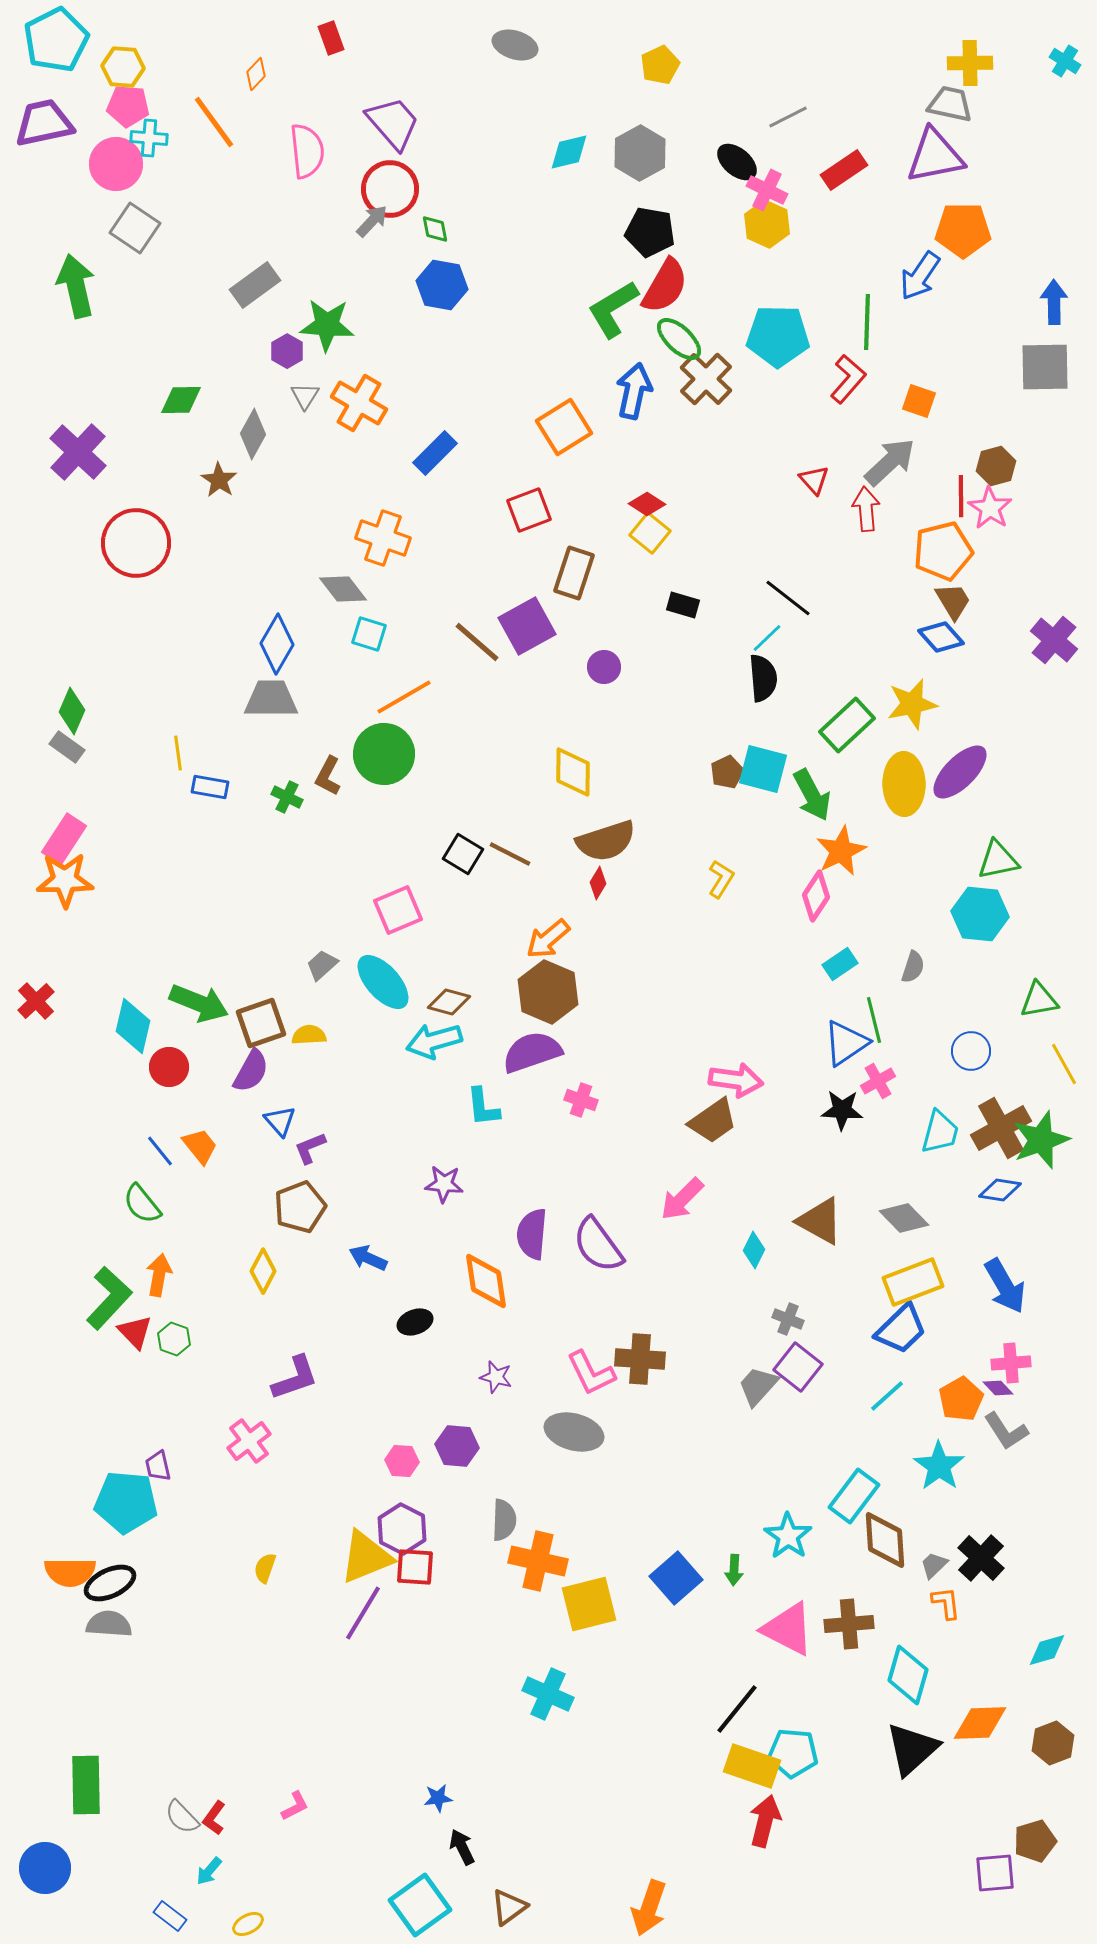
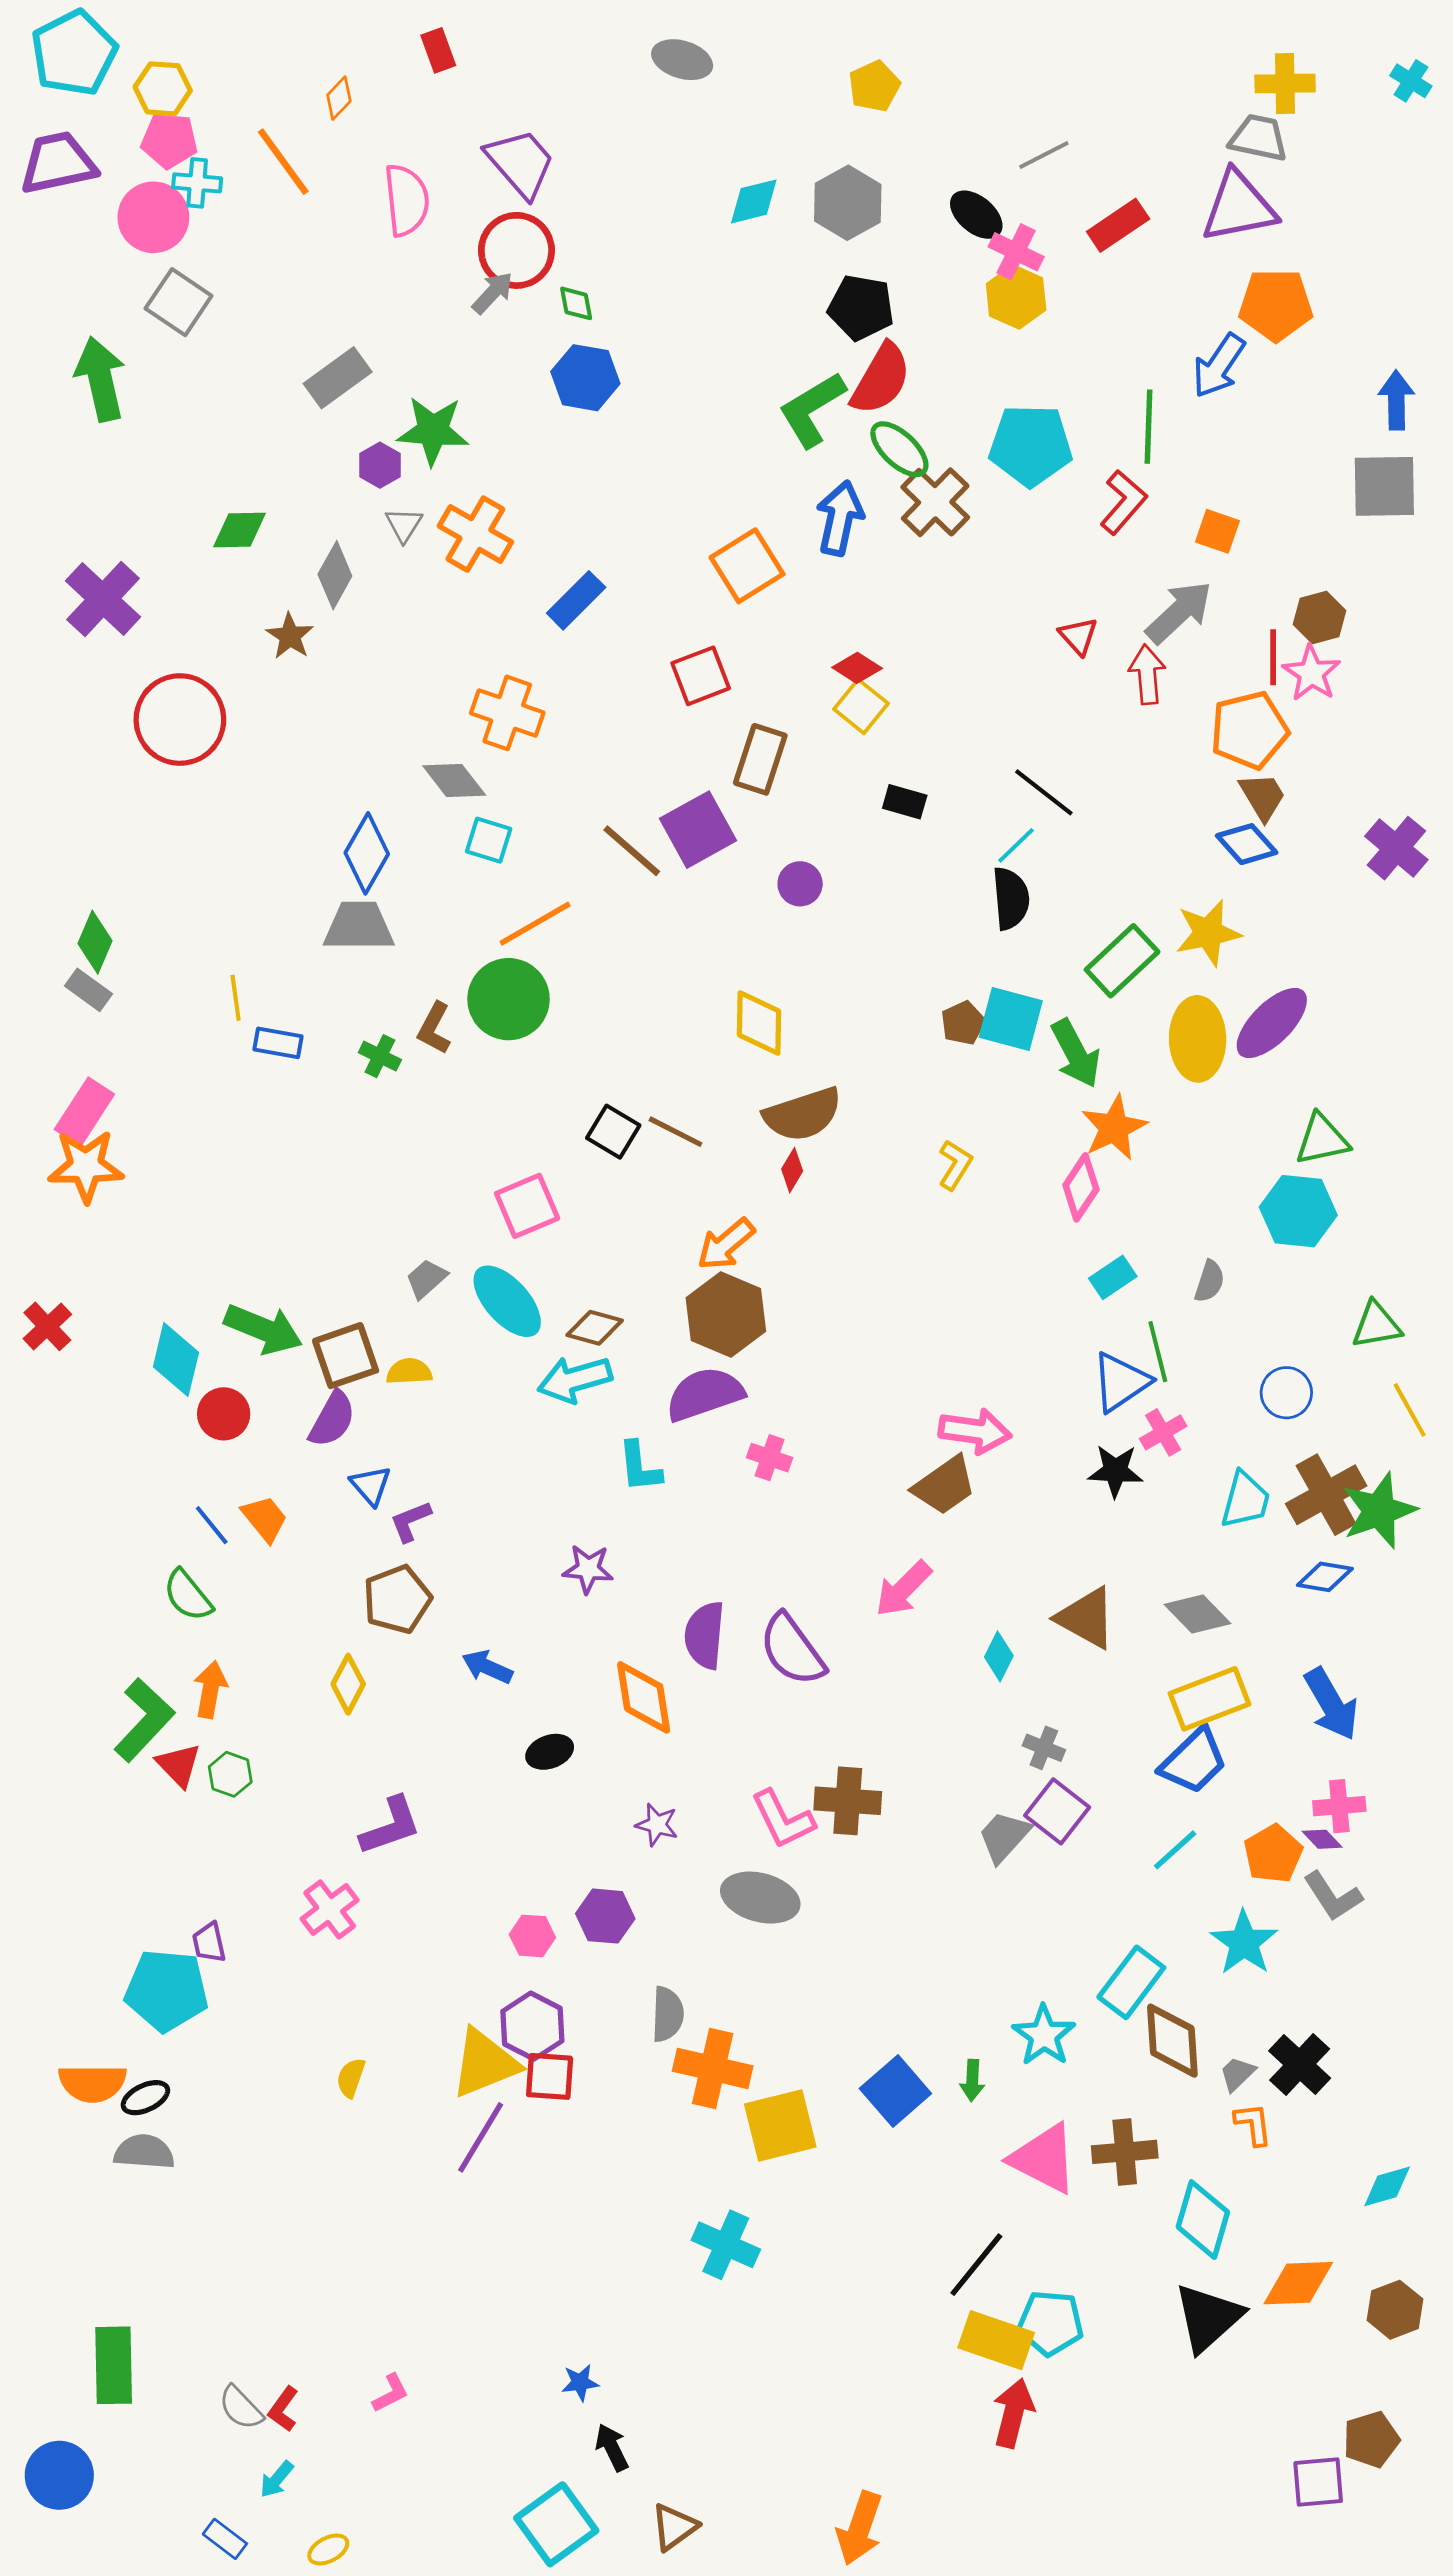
black ellipse: (110, 1583) -> (145, 2098), size x0.7

